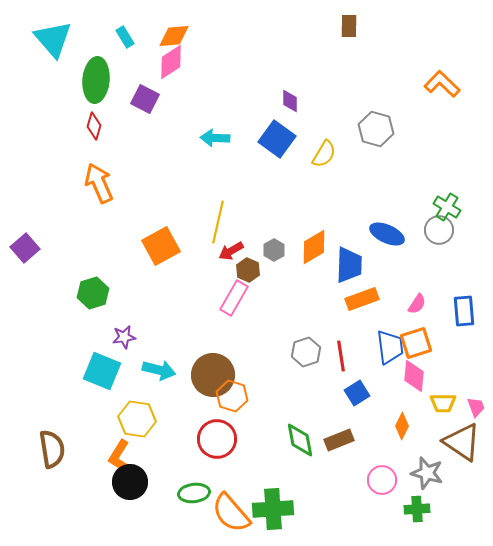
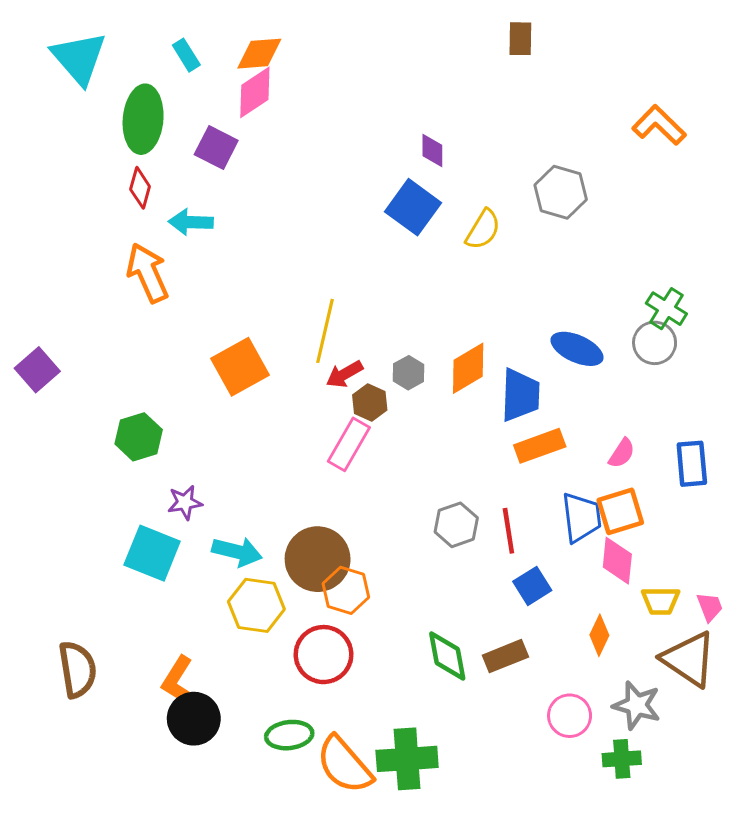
cyan arrow: (215, 138) -> (191, 222), moved
yellow hexagon: (137, 419) -> (256, 605), moved

